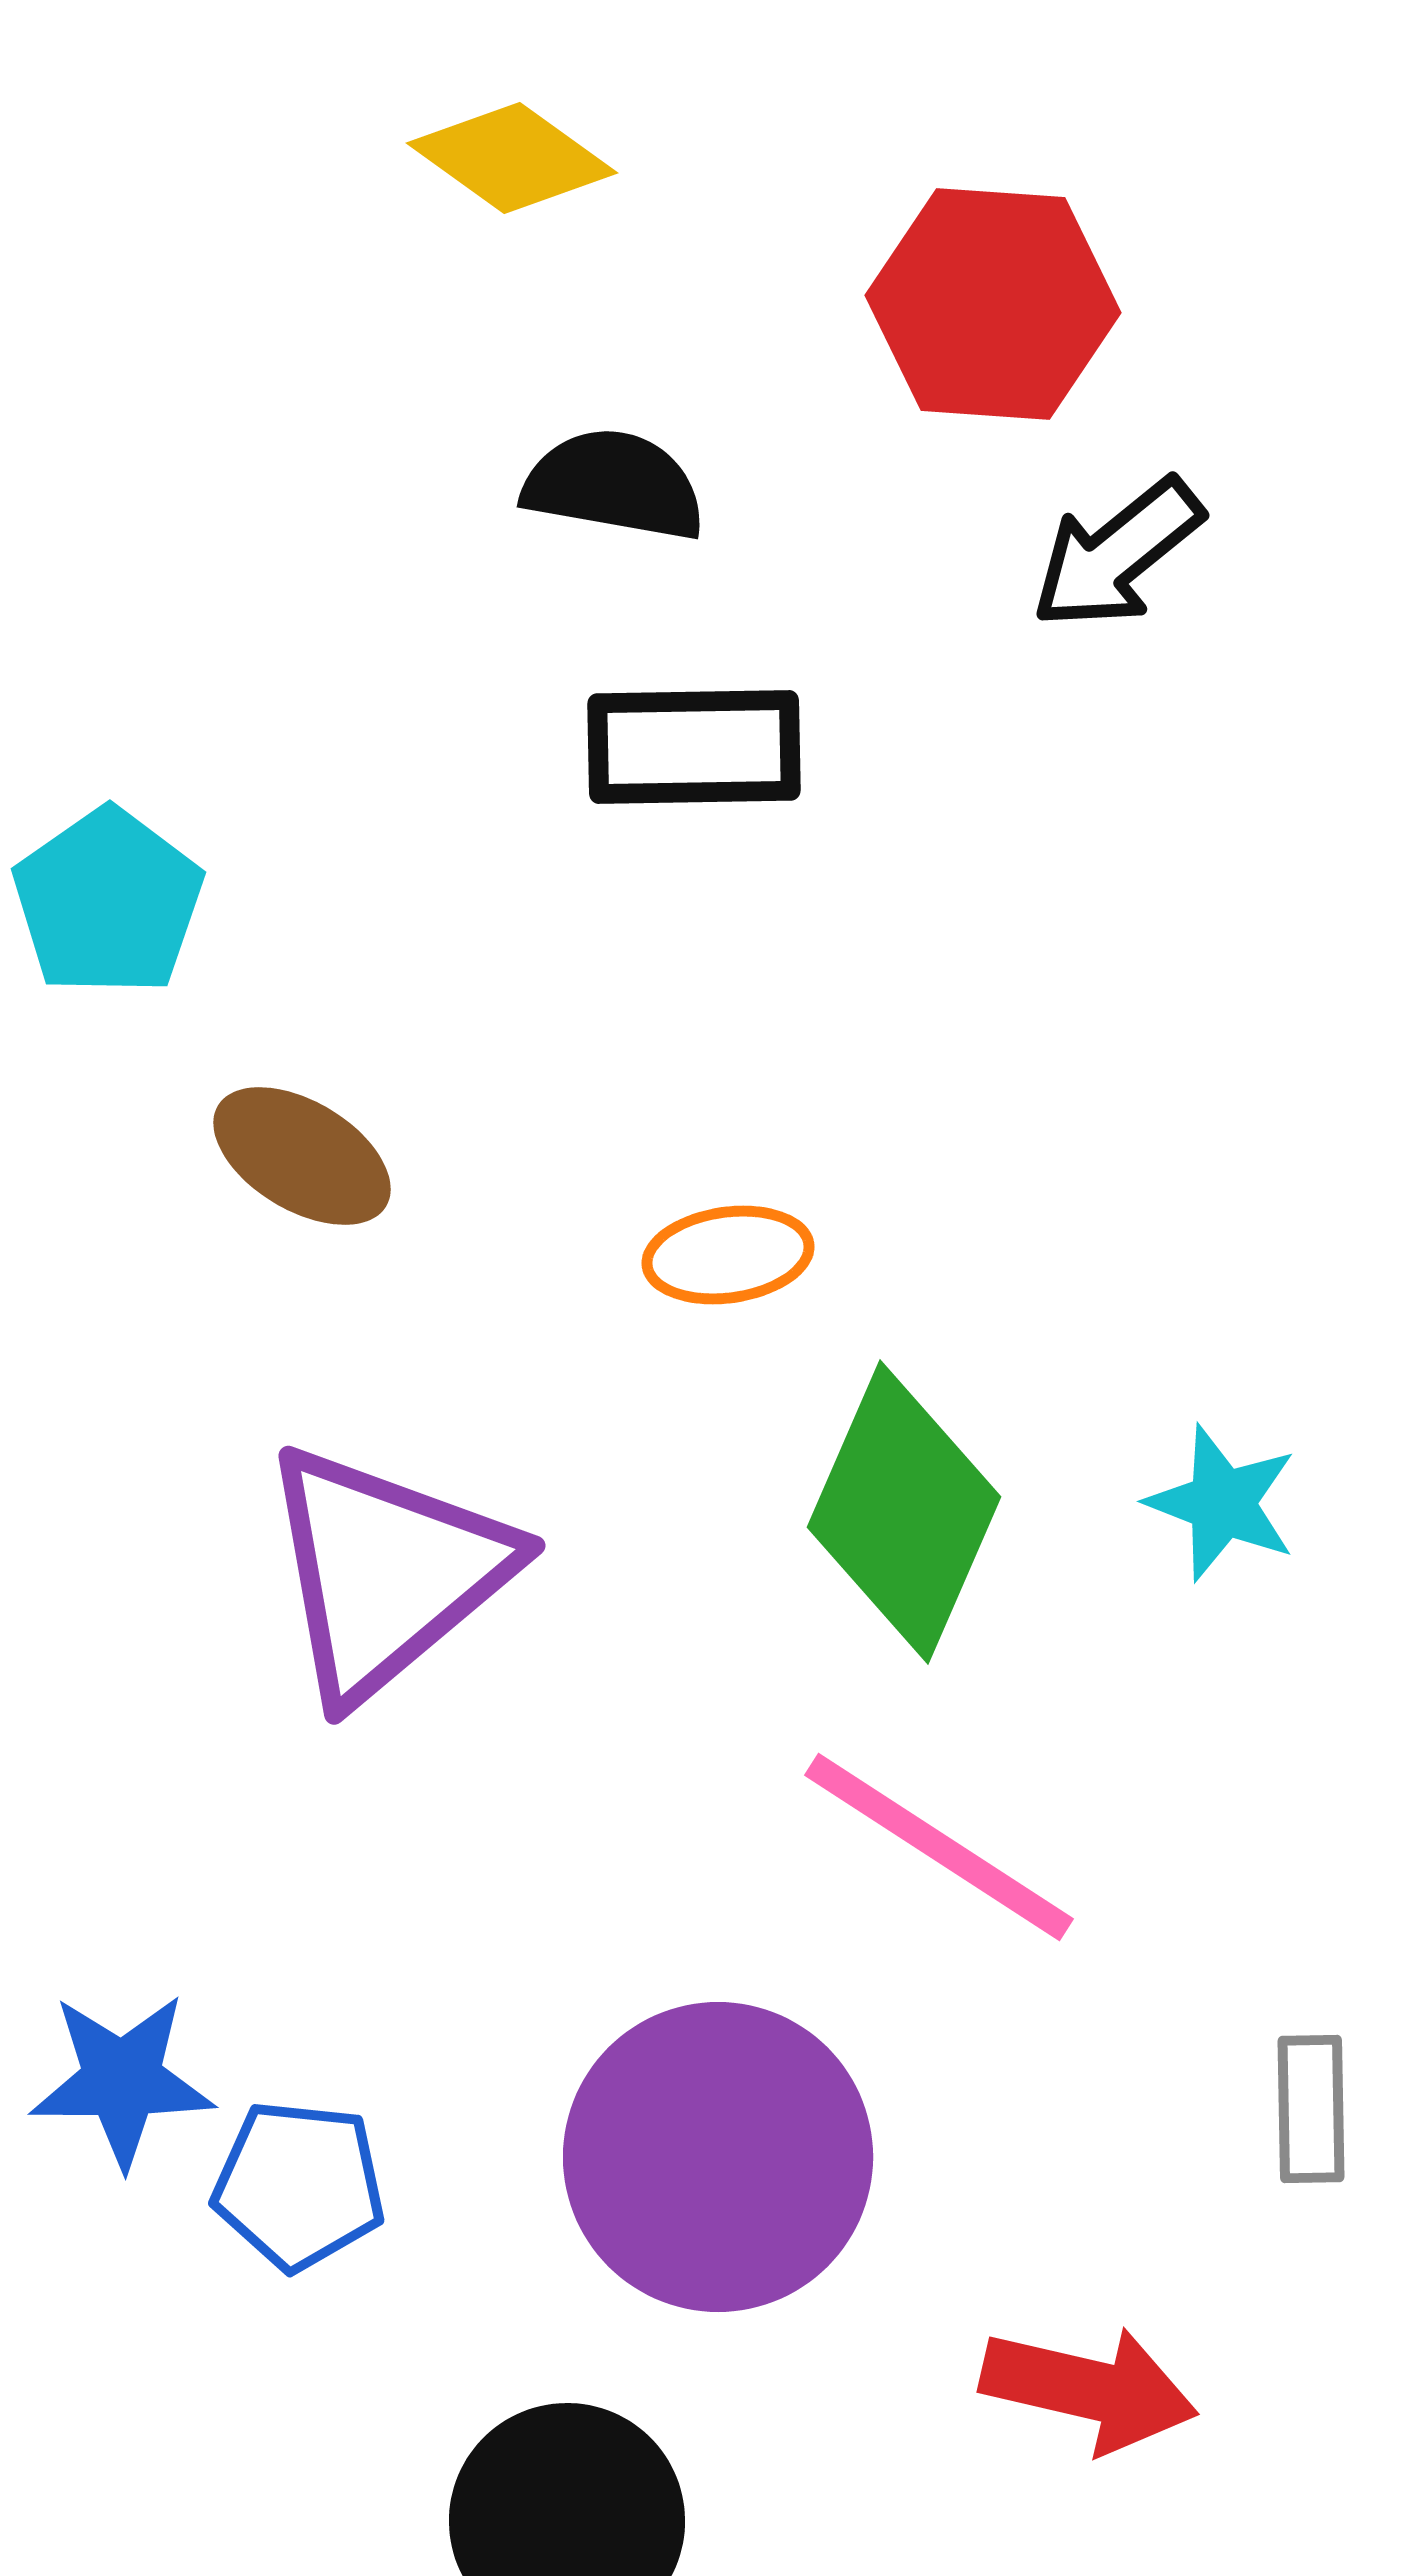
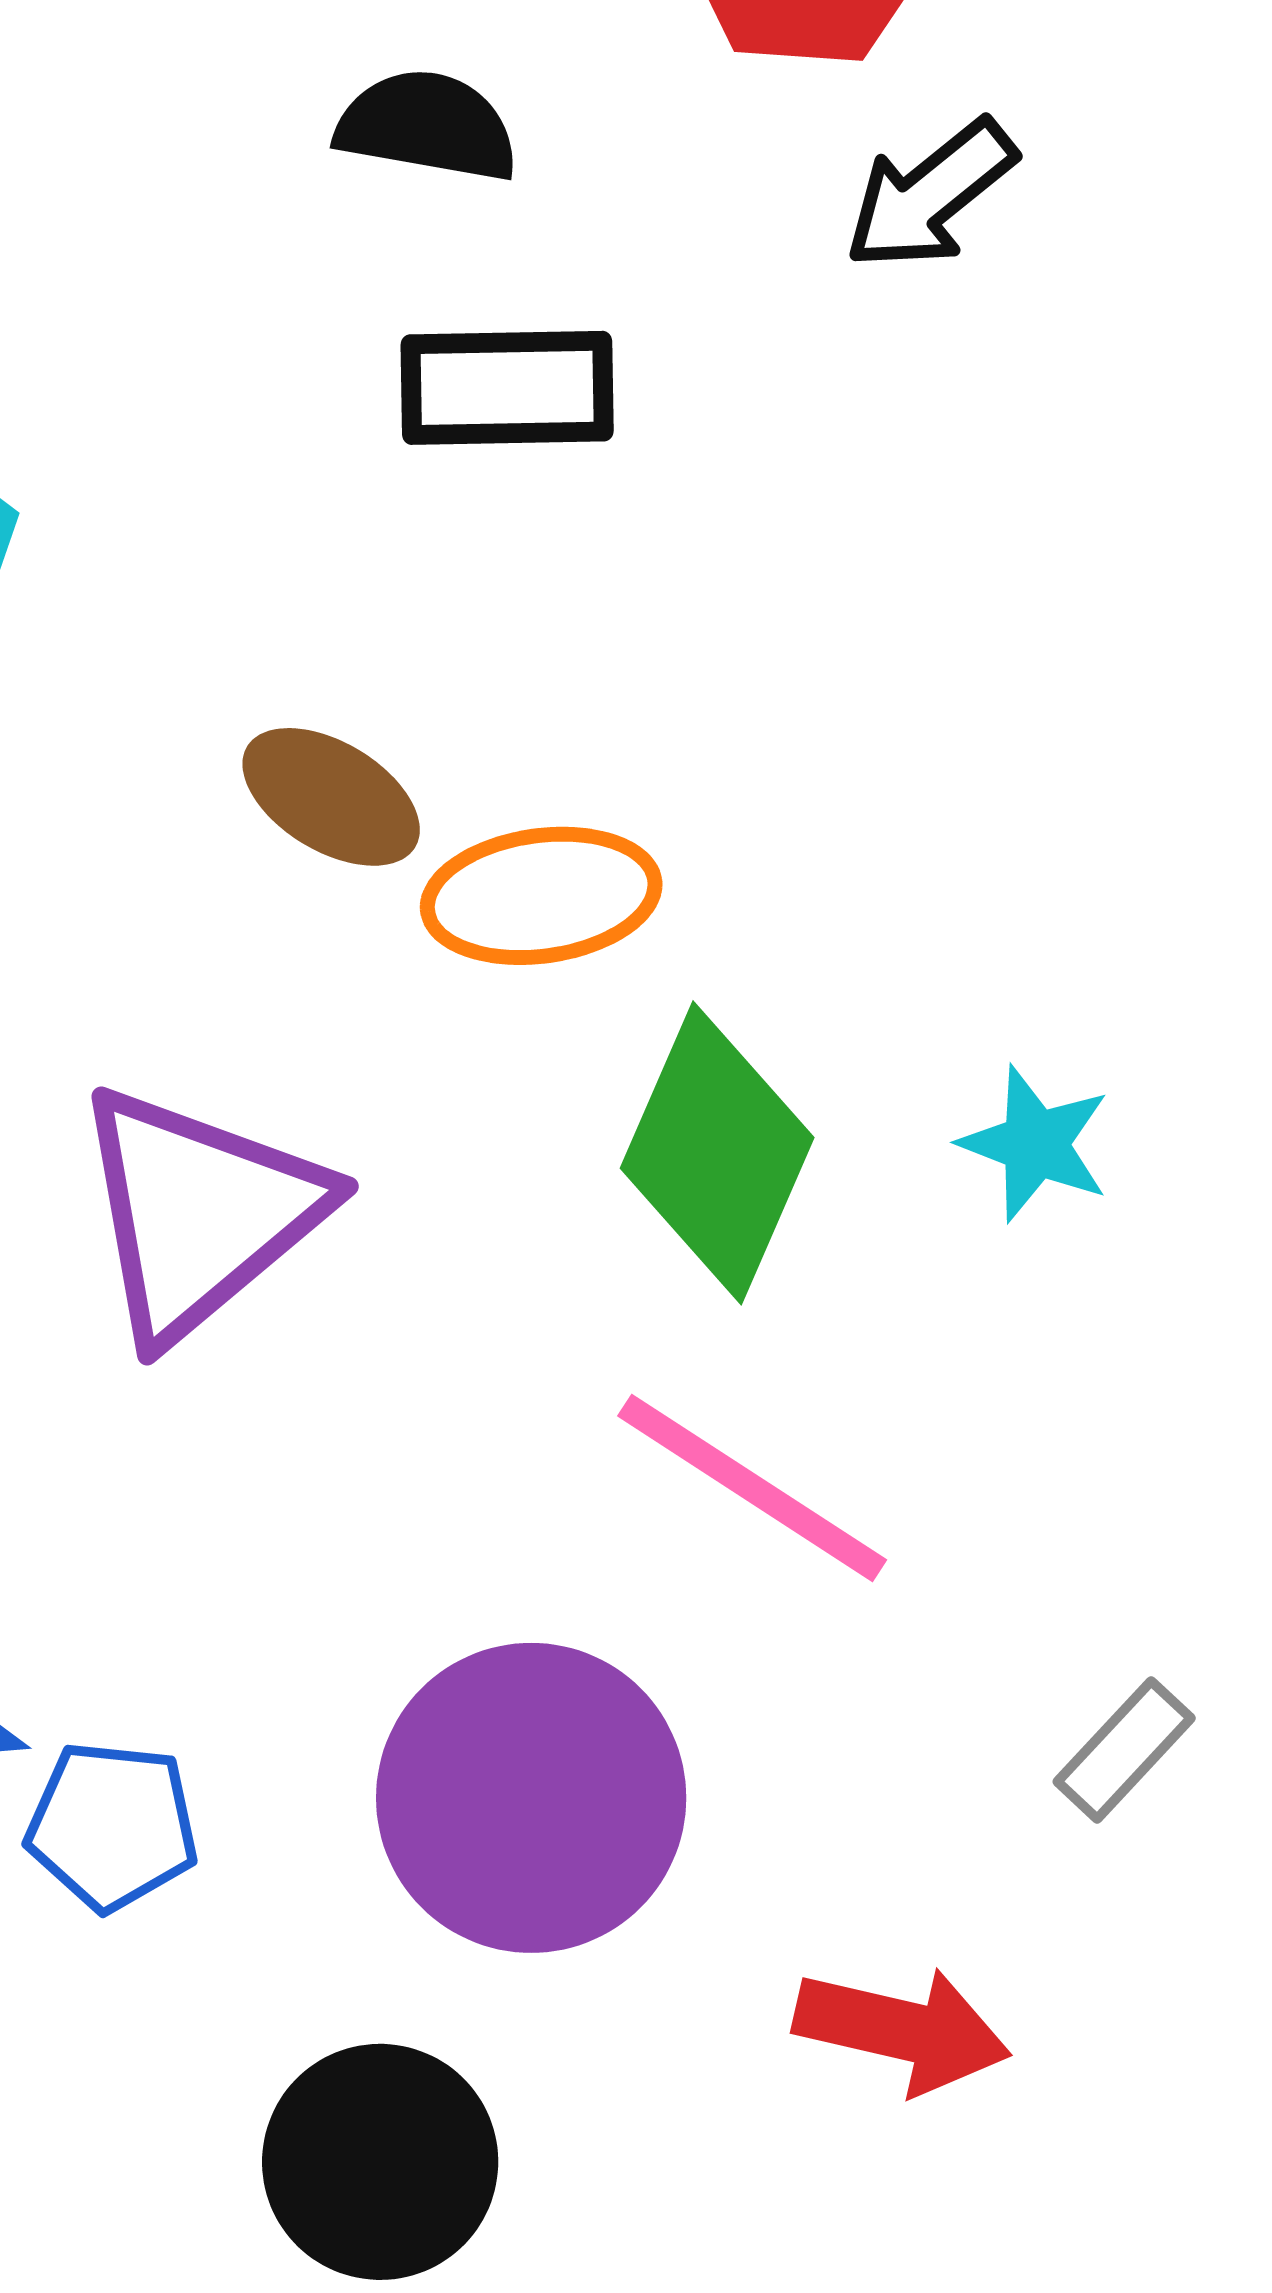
brown ellipse: (302, 1156) -> (331, 797), moved
orange ellipse: (728, 1255) -> (541, 896), size x1.4
gray rectangle: (1311, 2109) -> (1124, 1750), turned 44

